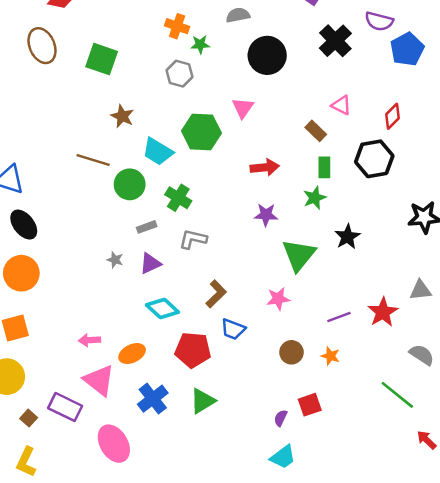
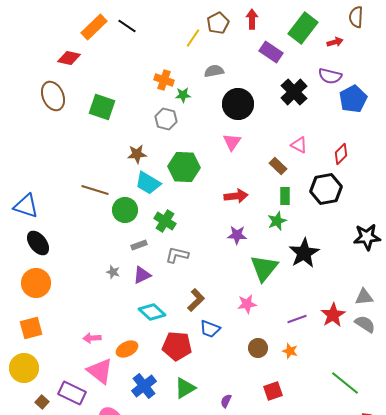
pink triangle: (243, 108) -> (232, 142), moved
brown star: (122, 116) -> (137, 154), moved, turned -30
black star: (347, 237) -> (304, 253), size x1.4
gray semicircle: (422, 355) -> (365, 324), moved
purple semicircle: (281, 418) -> (226, 401), moved

